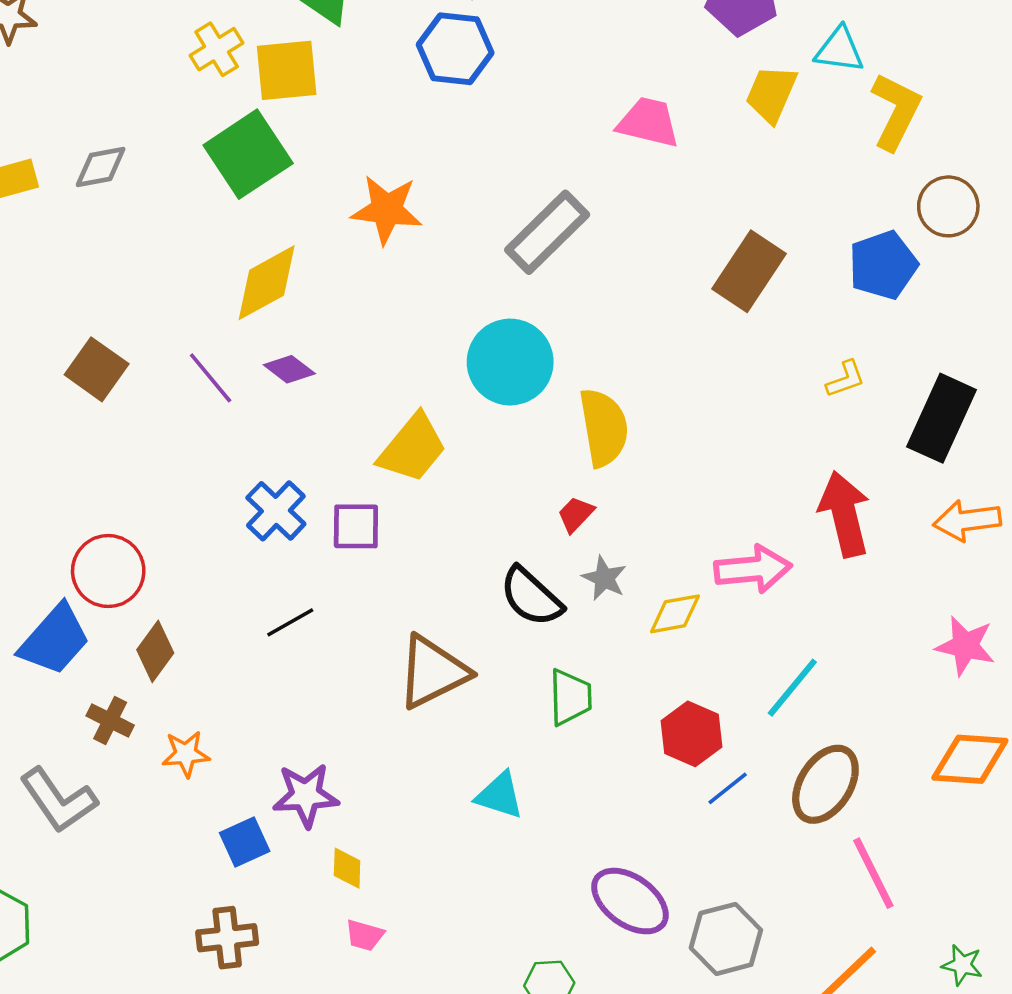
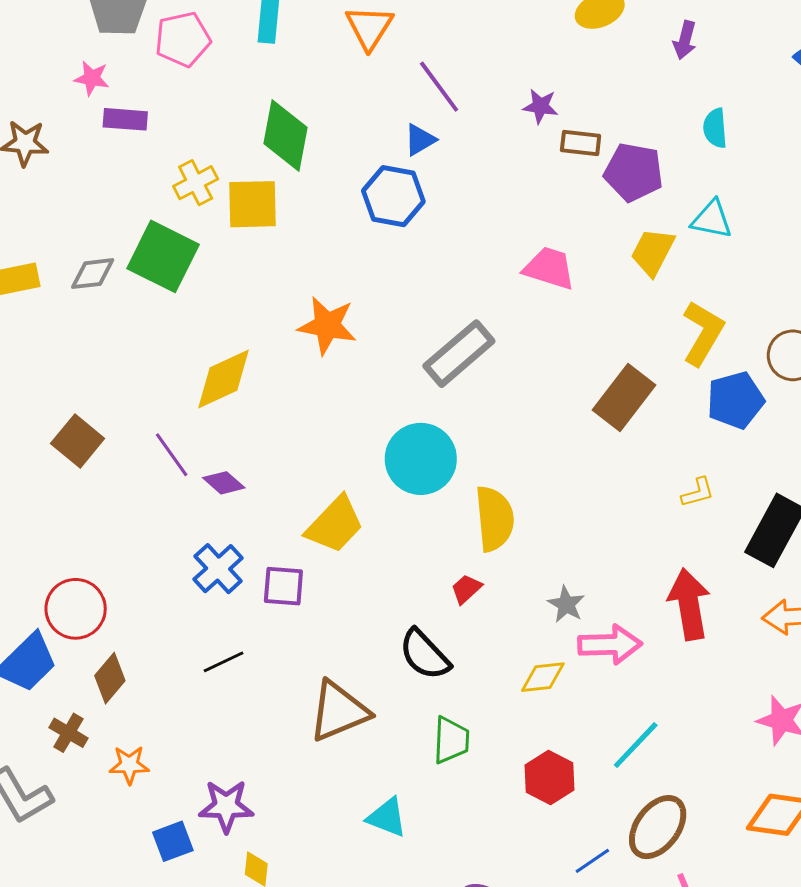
yellow L-shape: (896, 111) -> (703, 333), moved
green square: (248, 154) -> (163, 256), moved, turned -34
purple diamond: (289, 369) -> (224, 483), moved
gray star: (604, 578) -> (566, 604), moved
blue line: (728, 788) -> (592, 861), moved

